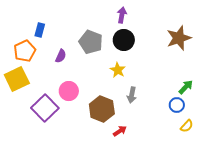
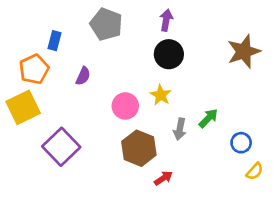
gray pentagon: (91, 42) -> (106, 24), moved
green arrow: (186, 87) -> (208, 118), moved
pink circle: (69, 91) -> (125, 106), moved

